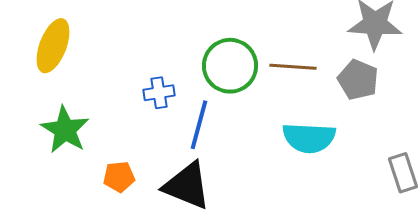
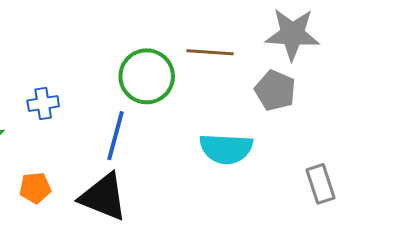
brown line: (293, 67) -> (210, 52), moved
blue cross: (159, 93) -> (43, 103), moved

